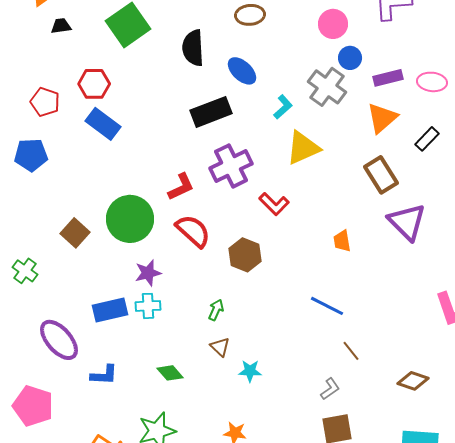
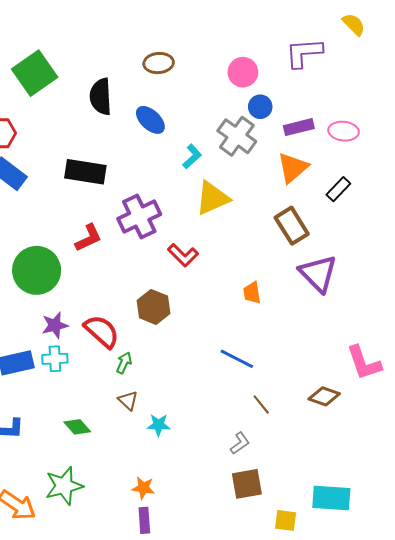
black rectangle: (211, 112) -> (85, 172), moved, turned 30
red semicircle: (193, 231) -> (102, 331), moved
brown diamond: (413, 381) -> (324, 396), moved

